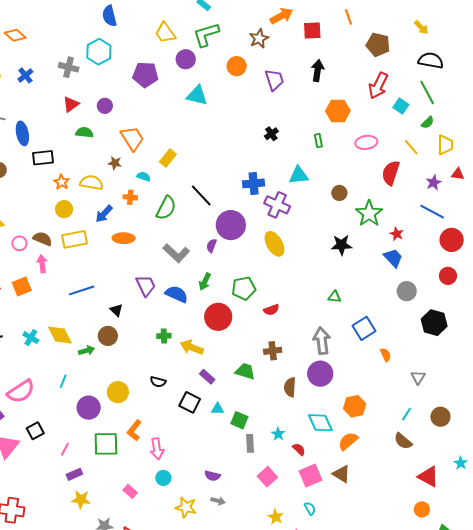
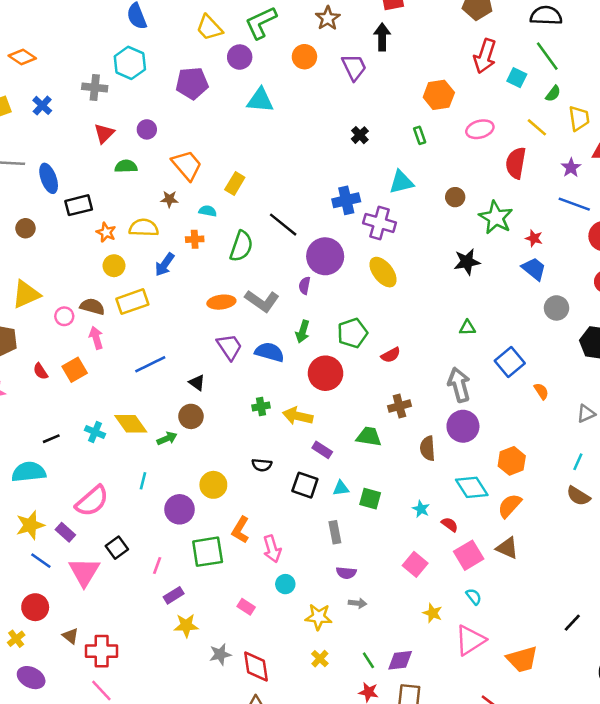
black arrow: (318, 71) -> (382, 37), moved
orange ellipse: (124, 238) -> (221, 302), moved
gray triangle: (418, 377) -> (586, 414), turned 42
gray rectangle: (250, 443) -> (335, 532), moved

